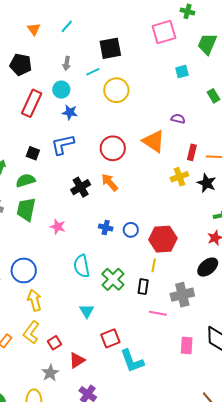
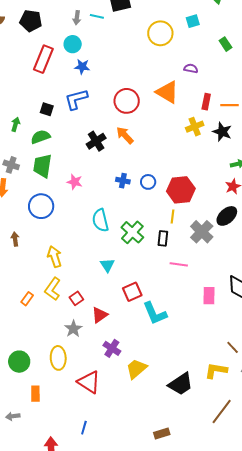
cyan line: (93, 72) -> (97, 16), moved, turned 40
yellow circle: (116, 90) -> (160, 33), moved
blue circle: (24, 271) -> (41, 206), moved
gray cross: (182, 295) -> (202, 232), moved, turned -30

